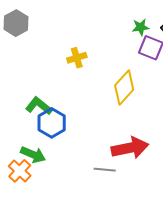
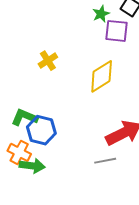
yellow diamond: (124, 87) -> (102, 76), turned 32
orange cross: (20, 171) -> (19, 152), moved

